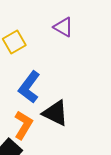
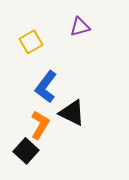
purple triangle: (63, 27) -> (80, 27), turned -45

